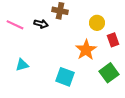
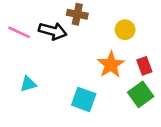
black arrow: (41, 24) -> (53, 31), size x1.5
red rectangle: (113, 40) -> (144, 66), moved

